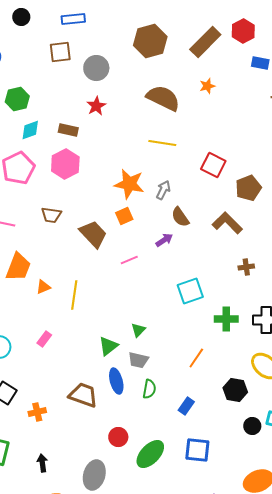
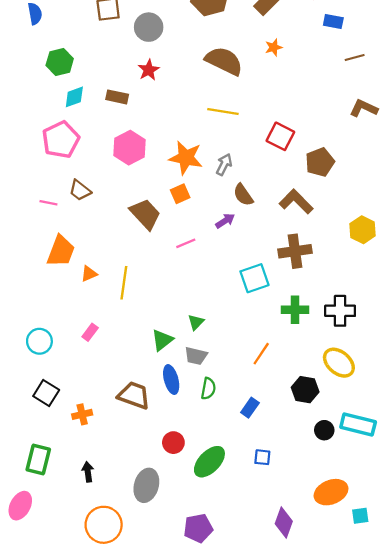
pink hexagon: (65, 164) -> (129, 148), moved
brown trapezoid: (51, 215) -> (80, 190), moved, turned 30
brown cross: (246, 267) -> (295, 251), moved, size x1.8
blue square: (197, 450) -> (262, 457), size x0.6

